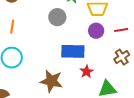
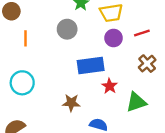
orange line: (12, 27) -> (25, 38), moved
brown star: (51, 81) -> (71, 103), size x0.7

